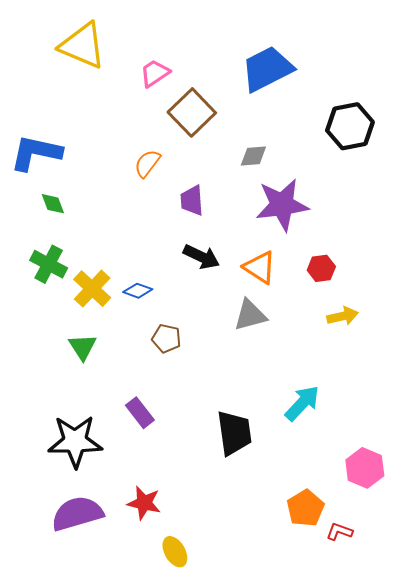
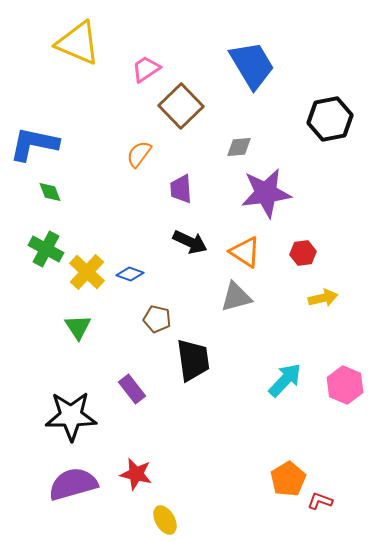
blue trapezoid: (267, 69) -> (252, 65), turned 86
black trapezoid: (234, 433) -> (193, 360), moved
pink hexagon: (365, 468) -> (345, 385), moved

